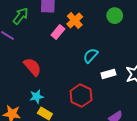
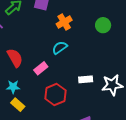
pink rectangle: (58, 32) -> (41, 68), moved
cyan semicircle: (91, 56) -> (60, 48), moved

